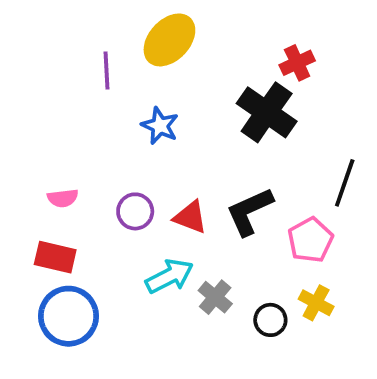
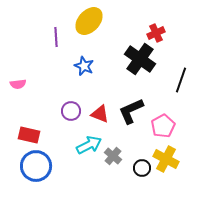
black line: (345, 183) -> (181, 80), moved
pink semicircle: (63, 198) -> (18, 84), moved
yellow cross: (316, 303) -> (166, 159), size x1.4

